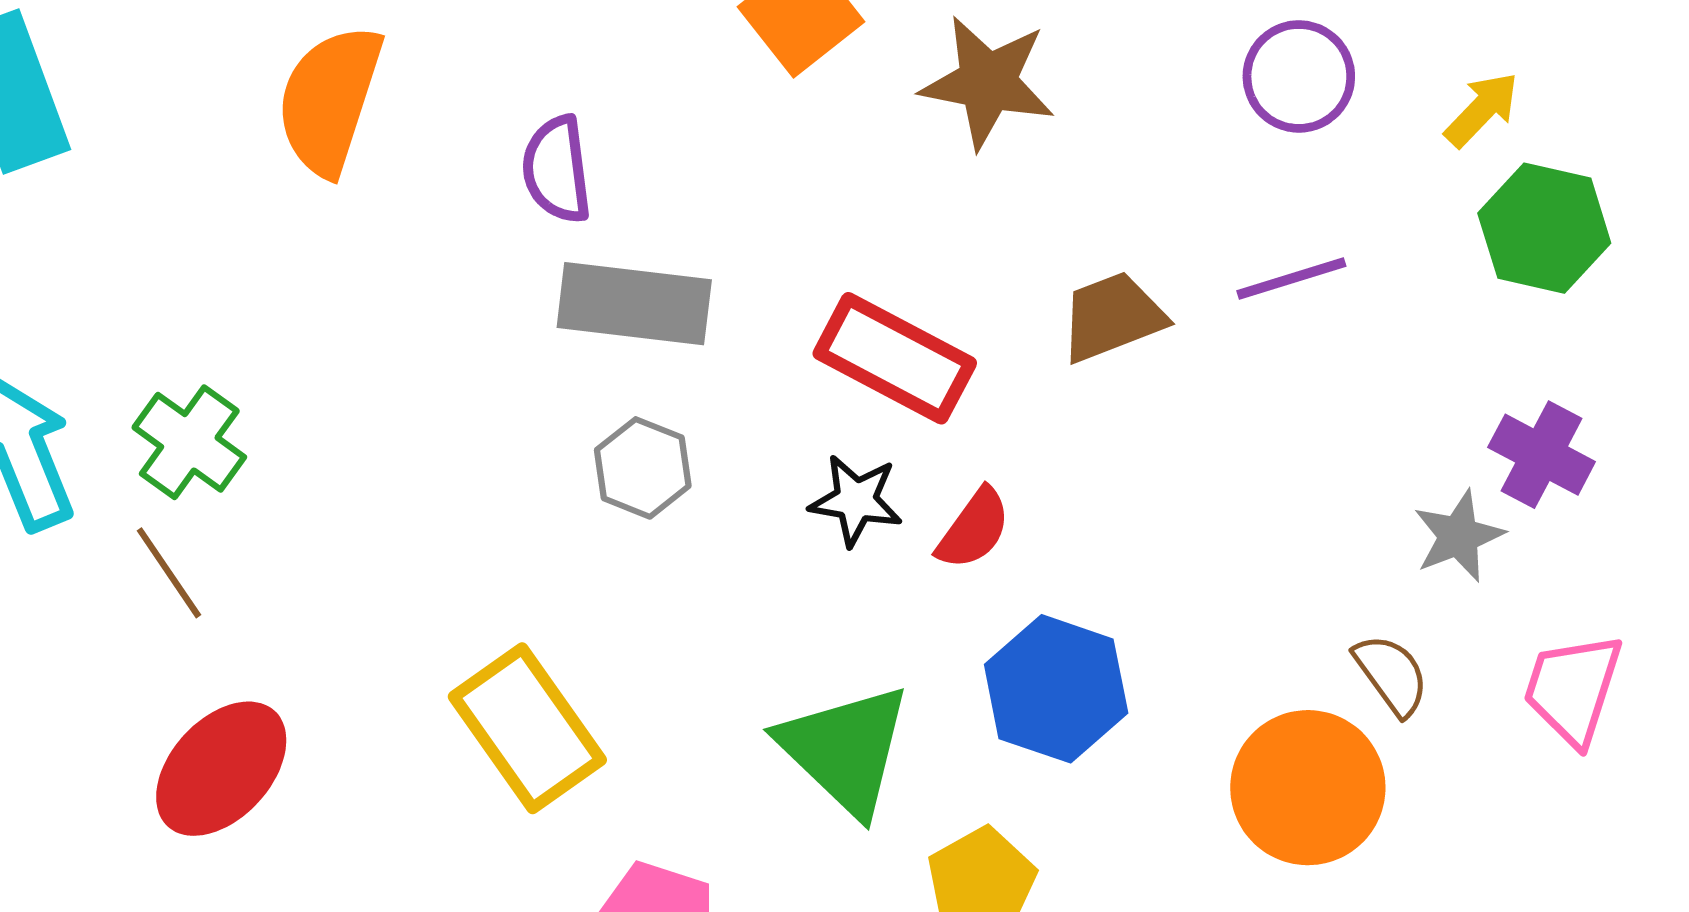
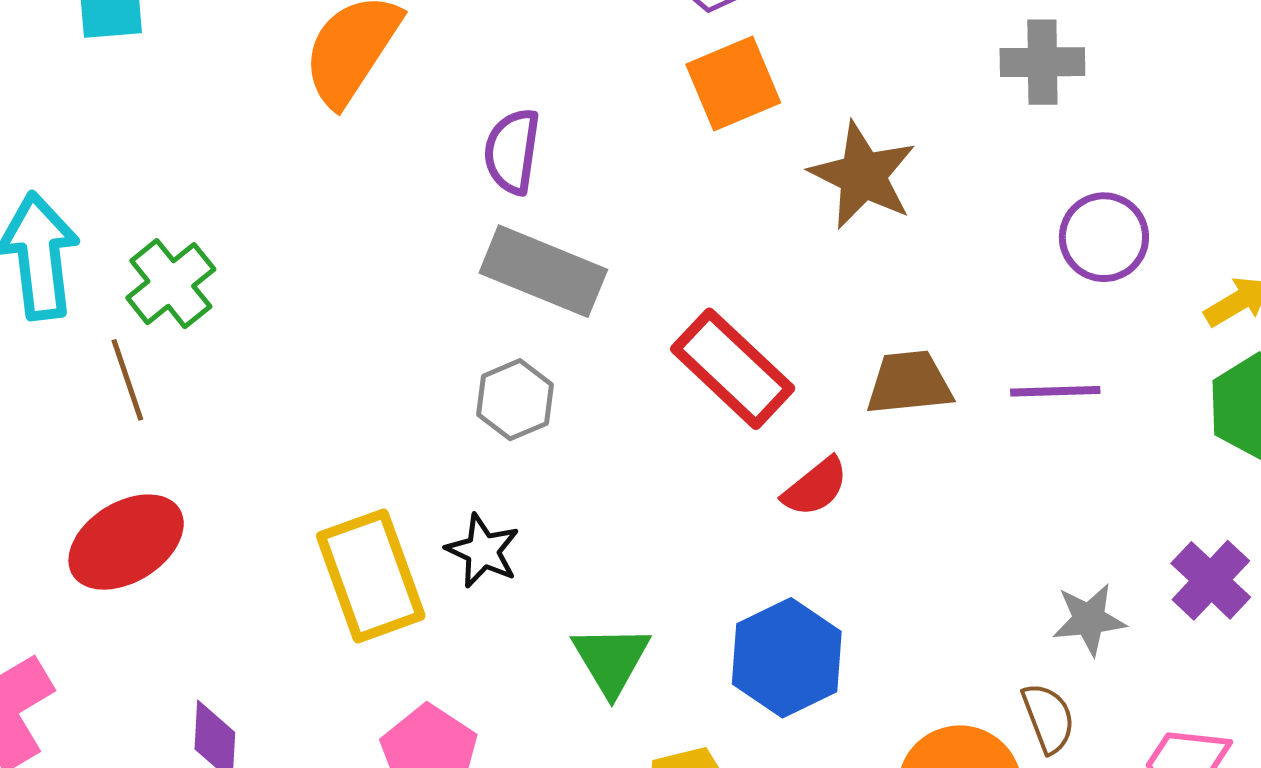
black star: (856, 500) -> (483, 551), moved
red semicircle: (974, 529) -> (815, 487), moved
gray star: (1459, 536) -> (1089, 619), moved
green triangle: (845, 750) -> (611, 660), size x0.7

